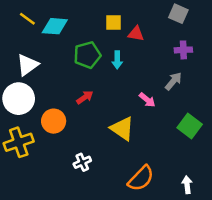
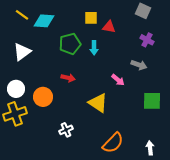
purple cross: (183, 50) -> (147, 40), turned 32
gray arrow: (173, 81) -> (139, 65), turned 70
red arrow: (85, 97) -> (68, 78), turned 48
white circle: (19, 99) -> (16, 89), moved, size x0.7
green square: (190, 126) -> (152, 101), turned -36

